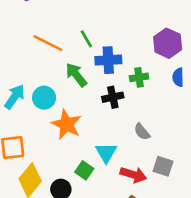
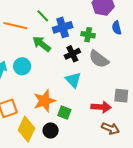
green cross: (139, 77) -> (88, 35), turned 32
orange star: (66, 124) -> (44, 101), moved, turned -30
gray semicircle: (142, 132) -> (99, 59), moved, size x1.5
cyan triangle: (106, 153) -> (73, 80), moved

